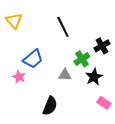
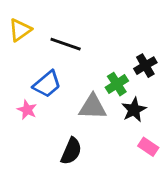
yellow triangle: (14, 21) -> (20, 30), turned 36
black line: (63, 27) -> (66, 44), moved, turned -45
gray triangle: (65, 75) -> (93, 107), size x1.5

